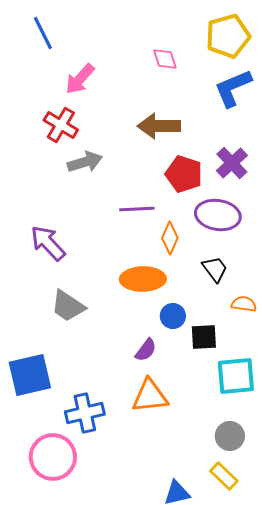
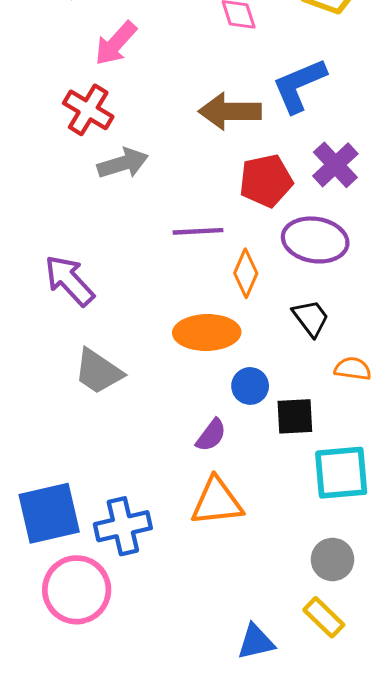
blue L-shape: (233, 88) -> (299, 85), moved
red pentagon: (184, 174) -> (266, 181), turned -30
blue square: (30, 375) -> (49, 513), moved

